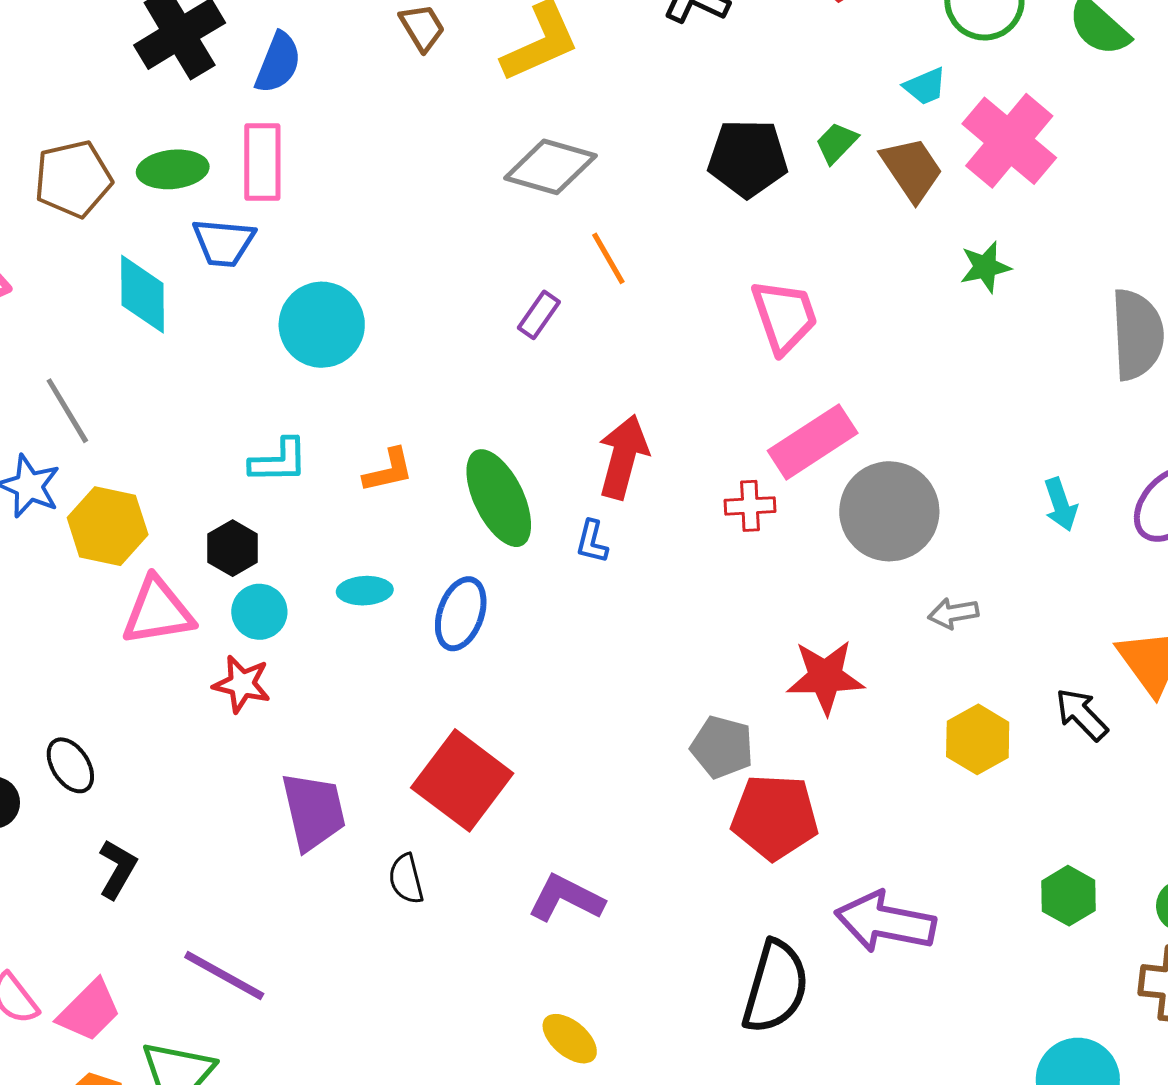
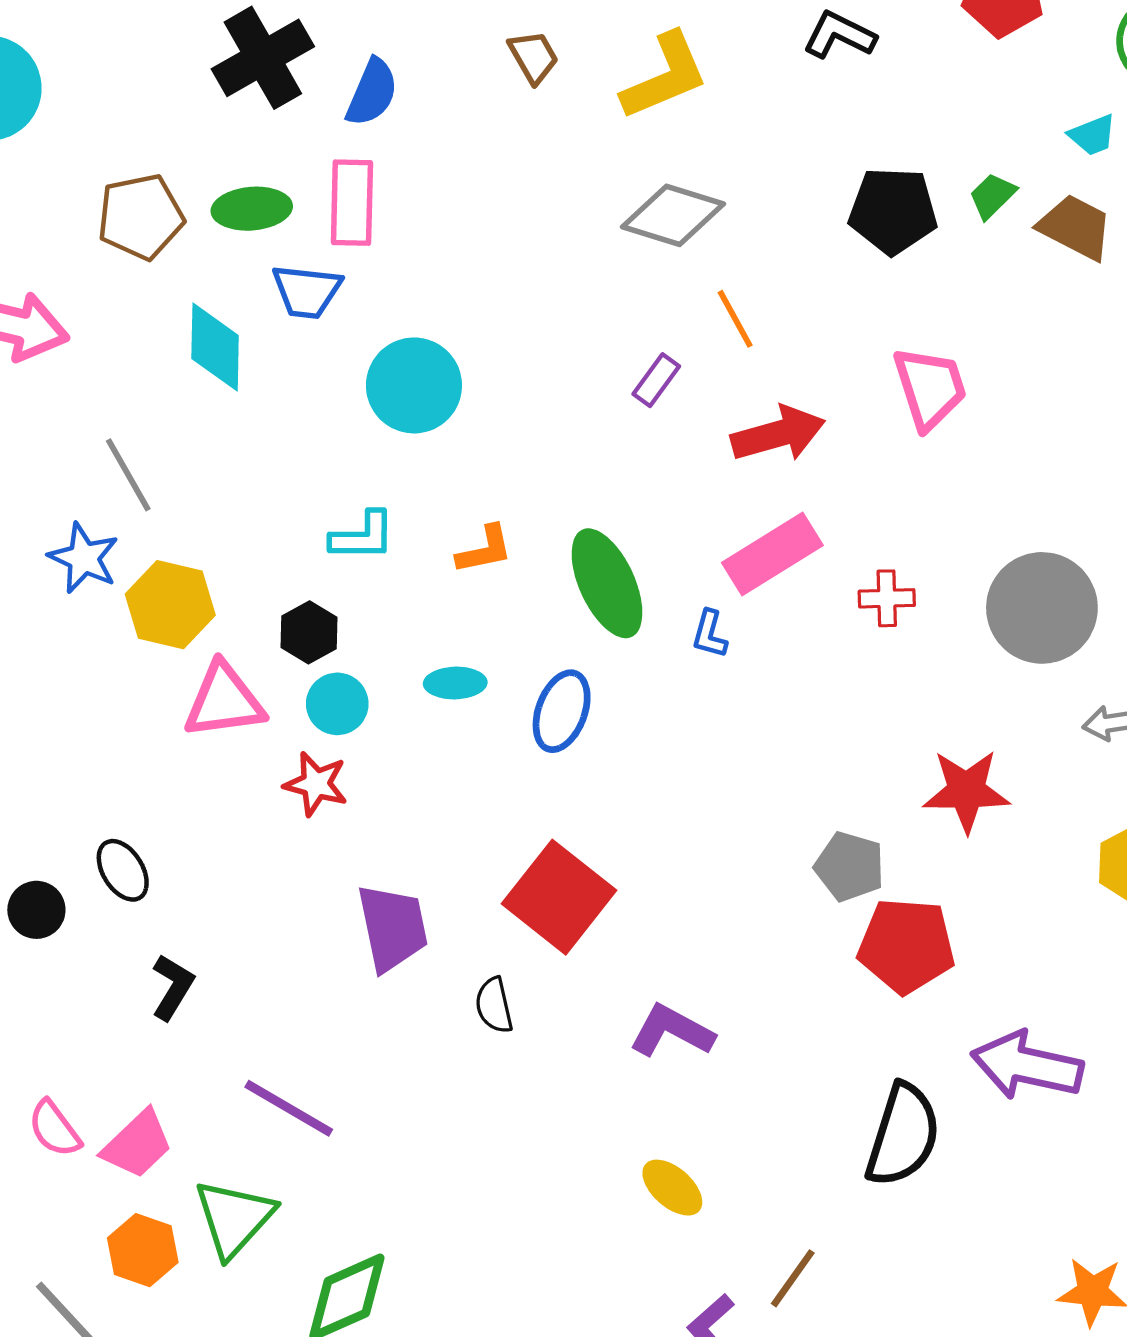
brown trapezoid: (912, 169) -> (1076, 227), turned -30
pink rectangle: (813, 442) -> (772, 554), moved
red arrow: (623, 457) -> (778, 434), moved, turned 58

